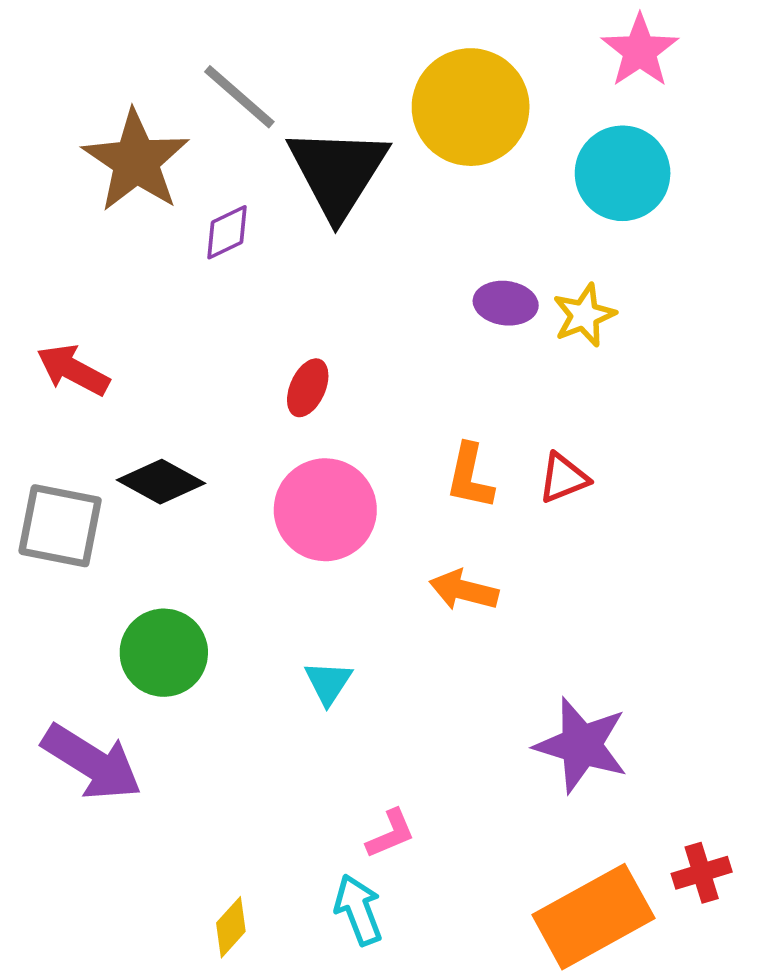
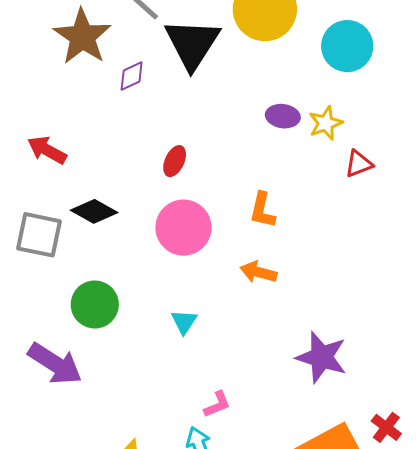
red triangle: (564, 478) -> (359, 164), moved
red cross: (702, 873) -> (386, 427), turned -36

